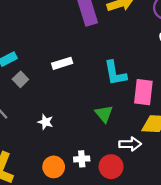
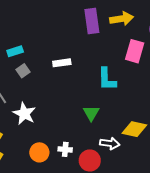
pink rectangle: (143, 92) -> (135, 51), moved
white star: (45, 122) -> (24, 114), moved, size x1.6

